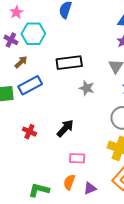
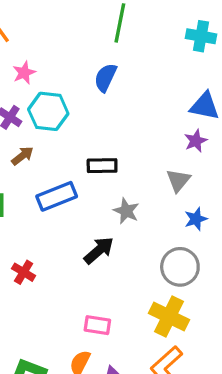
black rectangle: (69, 63) -> (102, 166), size x0.7
blue rectangle: (30, 85) -> (57, 196), moved
black arrow: (65, 128) -> (99, 250), moved

